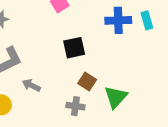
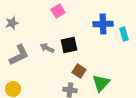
cyan rectangle: (147, 20) -> (124, 34), moved
gray arrow: (31, 85) -> (47, 48), moved

